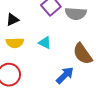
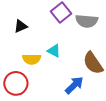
yellow semicircle: (15, 43) -> (32, 59), moved

